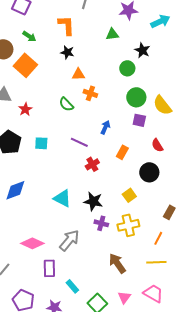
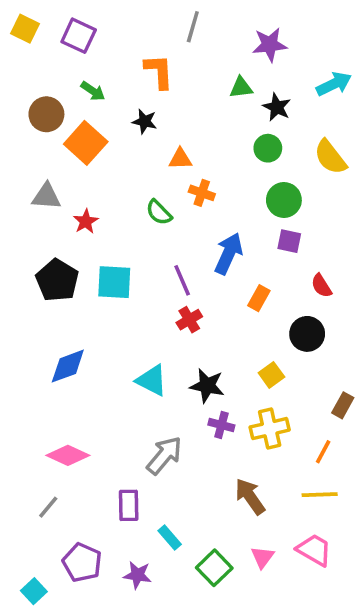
cyan arrow: (160, 21) -> (334, 84), moved
black star: (142, 50) -> (277, 107), moved
black star: (67, 52) -> (145, 121), moved
yellow semicircle: (162, 105) -> (330, 157), moved
blue arrow: (105, 127) -> (229, 254), size x1.6
purple line: (79, 142) -> (182, 280), turned 42
cyan square: (41, 143) -> (114, 282), size x1.5
red cross: (92, 164) -> (189, 320), moved
pink diamond: (32, 243) -> (68, 455), moved

